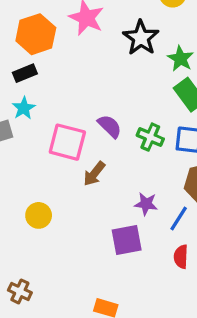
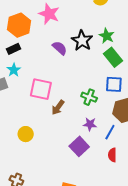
black star: (141, 38) -> (82, 41), moved
purple semicircle: (110, 126) -> (60, 48), moved
green cross: (150, 137) -> (89, 97), moved
purple square: (127, 240) -> (79, 146), turned -30

